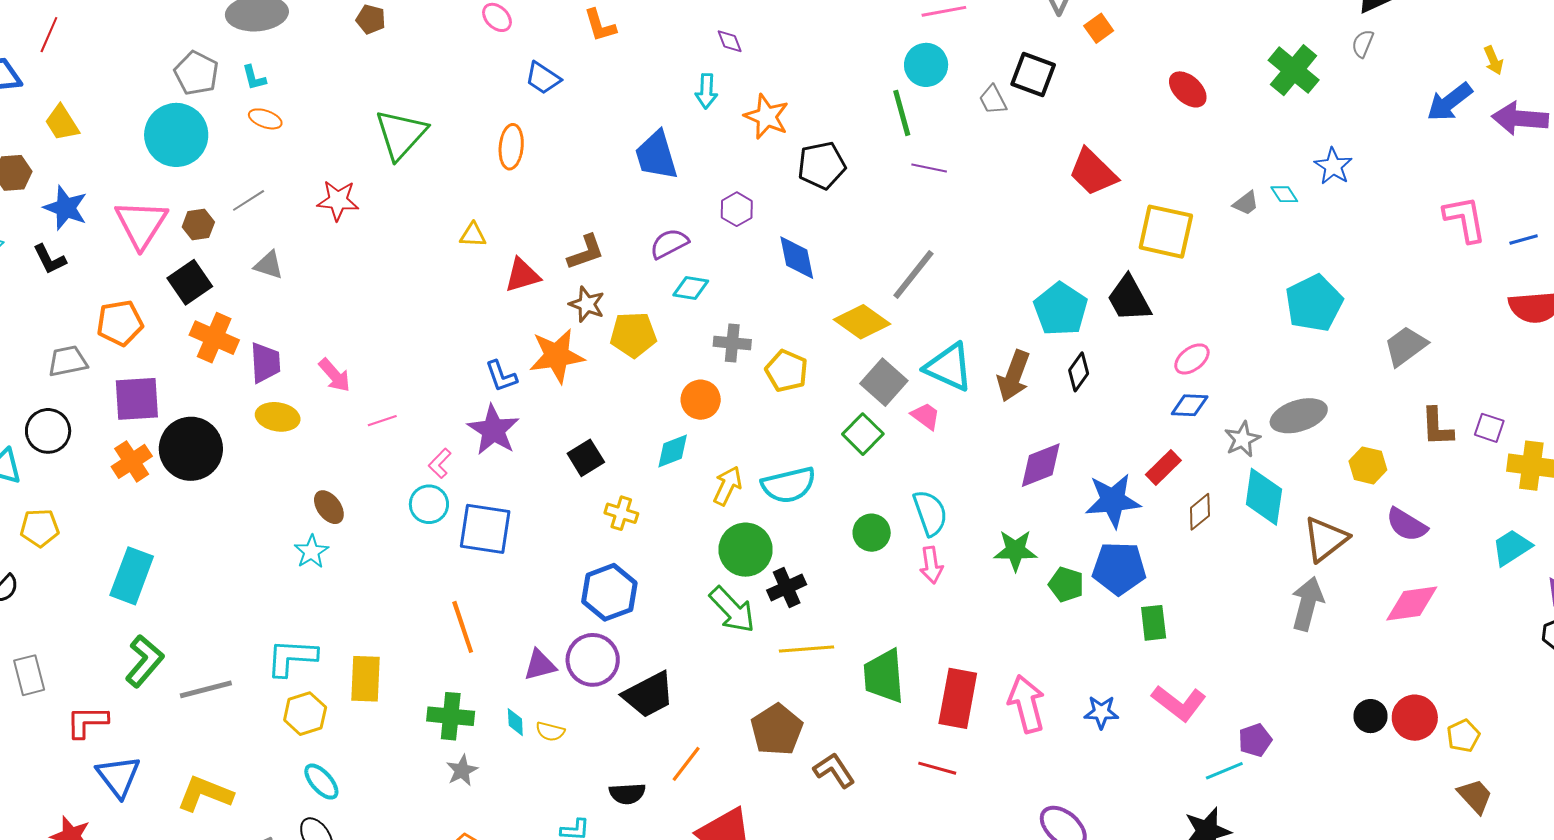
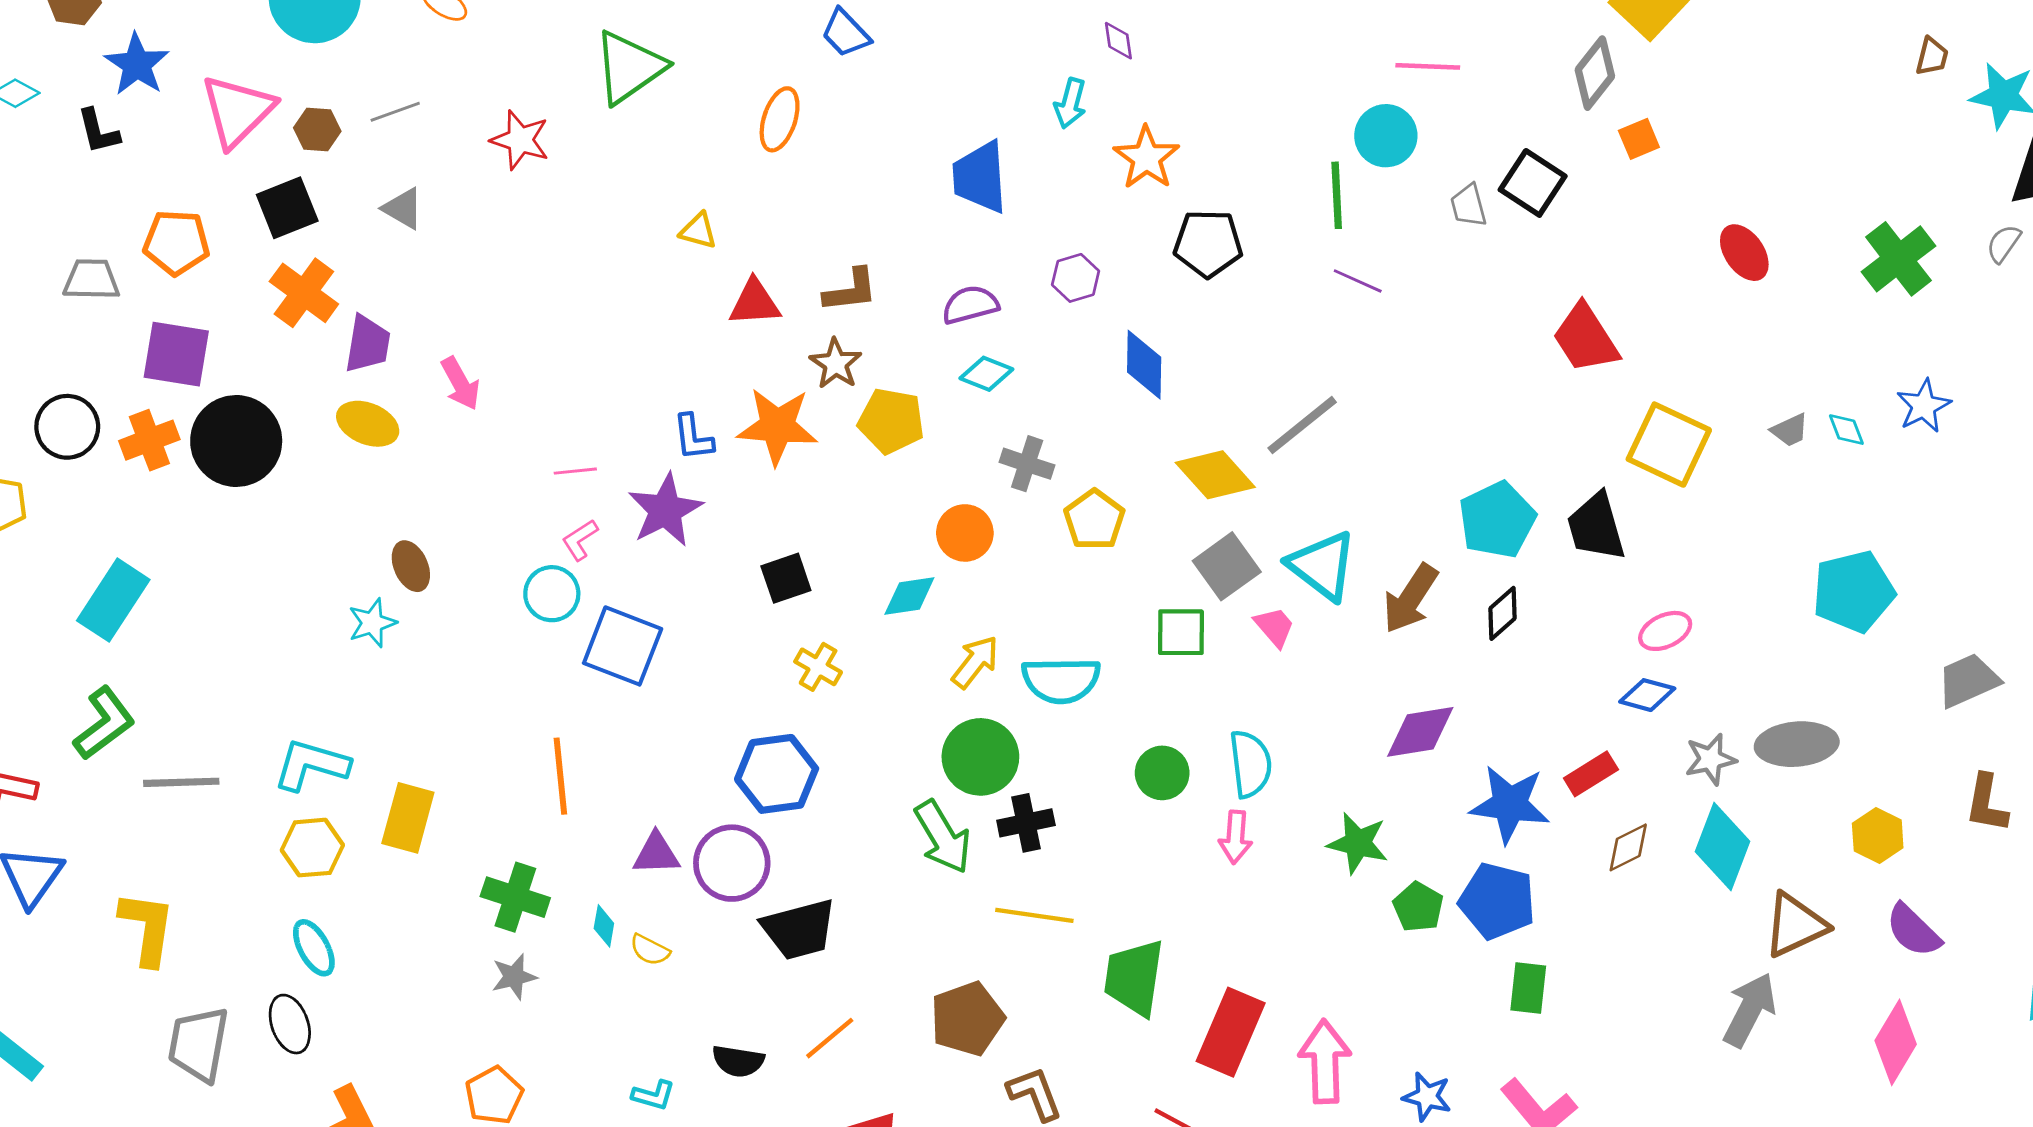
pink line: (382, 421) -> (575, 471), moved
black circle: (48, 431) -> (67, 427), moved
green square: (863, 434) -> (1181, 632), turned 33
pink diamond: (1412, 603) -> (1896, 1042), turned -64
yellow L-shape: (205, 794) -> (147, 928), turned 64

